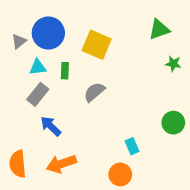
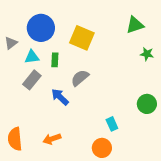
gray triangle: (19, 41) -> (11, 43), moved
blue arrow: (51, 126) -> (60, 97), moved
orange arrow: (61, 164) -> (52, 139), size x0.7

